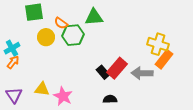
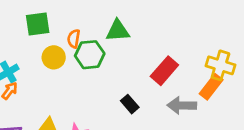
orange semicircle: (61, 23) -> (74, 39), turned 64
yellow cross: (158, 44) -> (220, 65), moved
red rectangle: (117, 68) -> (164, 71), moved

